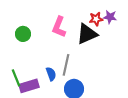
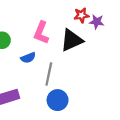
red star: (96, 19) -> (81, 15), moved
blue semicircle: (51, 74) -> (28, 58), moved, turned 88

